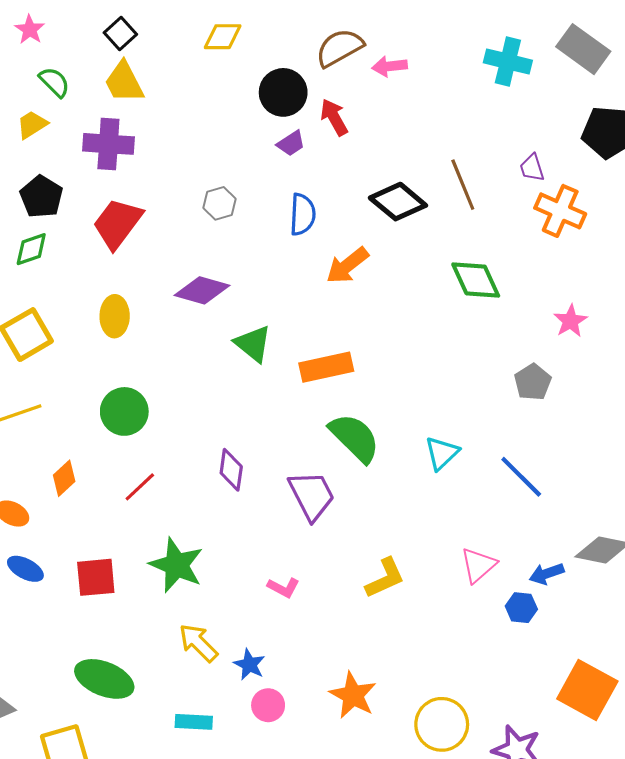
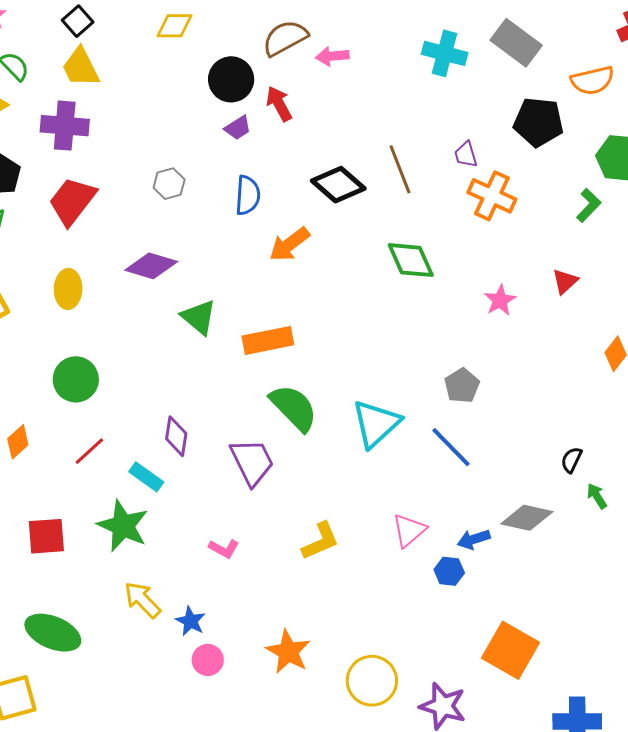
gray pentagon: (533, 382) -> (462, 386), moved
cyan triangle: (442, 453) -> (376, 424), size x1.5
cyan rectangle: (194, 722) -> (146, 477), moved, turned 32

